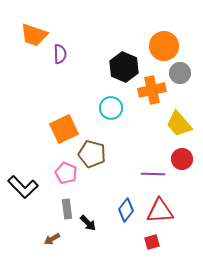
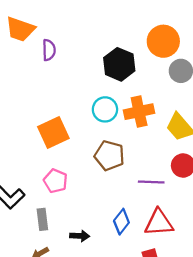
orange cross: (152, 90) -> (139, 112), moved
brown pentagon: (92, 154) -> (109, 156), moved
gray rectangle: (67, 209) -> (42, 219), moved
black arrow: (88, 223) -> (80, 236), turned -42

